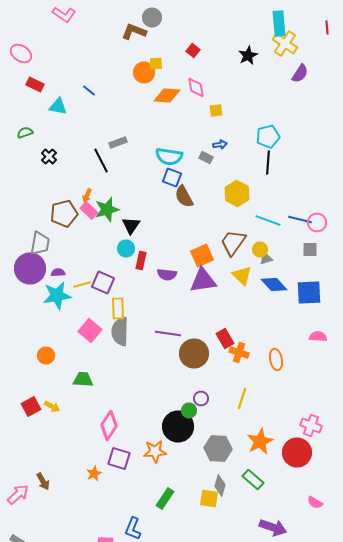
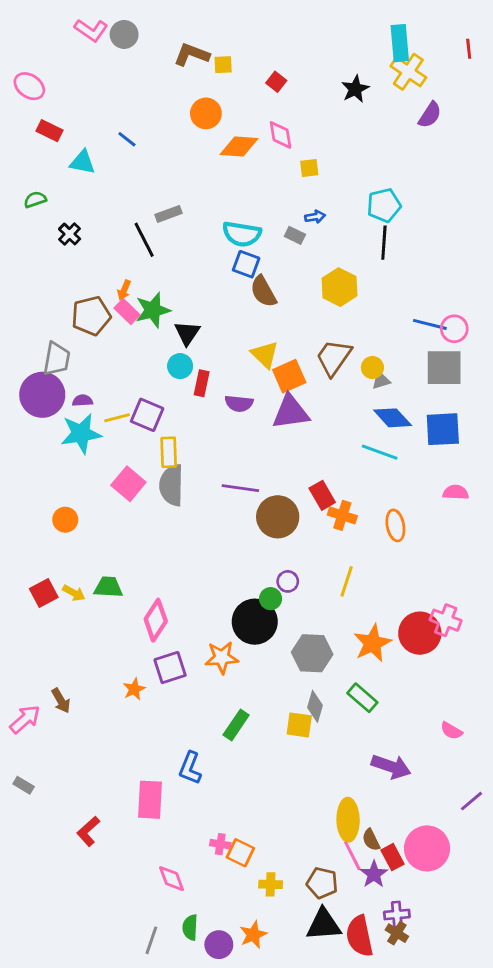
gray circle: (152, 18) -> (124, 34), moved
yellow square: (156, 64) -> (223, 65), moved
cyan line: (268, 220) -> (380, 452), moved
gray square: (310, 250) -> (444, 368), size x1.8
yellow triangle: (242, 276) -> (265, 355), moved
green trapezoid: (83, 380) -> (108, 587), moved
red circle: (297, 452) -> (420, 633), moved
purple square: (119, 458) -> (170, 668), turned -35

